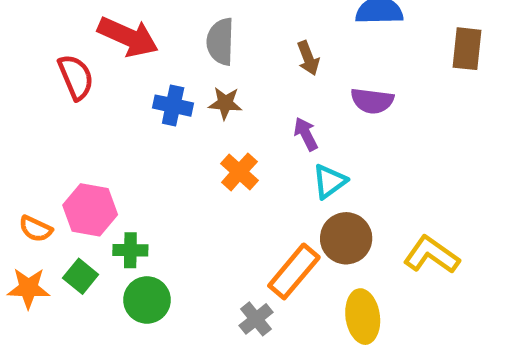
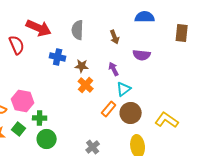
brown star: (225, 103) -> (82, 66), moved
orange rectangle: (294, 271) -> (109, 109), moved, size x0.7

